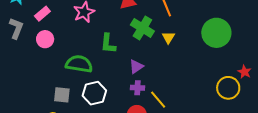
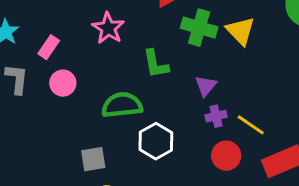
yellow triangle: (168, 37) -> (240, 31), size x1.5
gray square: (62, 95) -> (93, 159), moved

